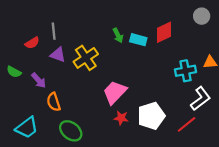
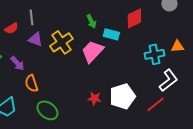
cyan rectangle: (138, 40) -> (111, 34), moved
pink trapezoid: (115, 92) -> (92, 51), moved

